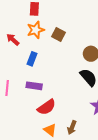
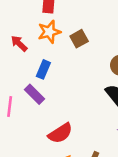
brown square: (59, 34) -> (79, 39), turned 32
purple rectangle: (34, 86) -> (35, 94), moved, turned 35

